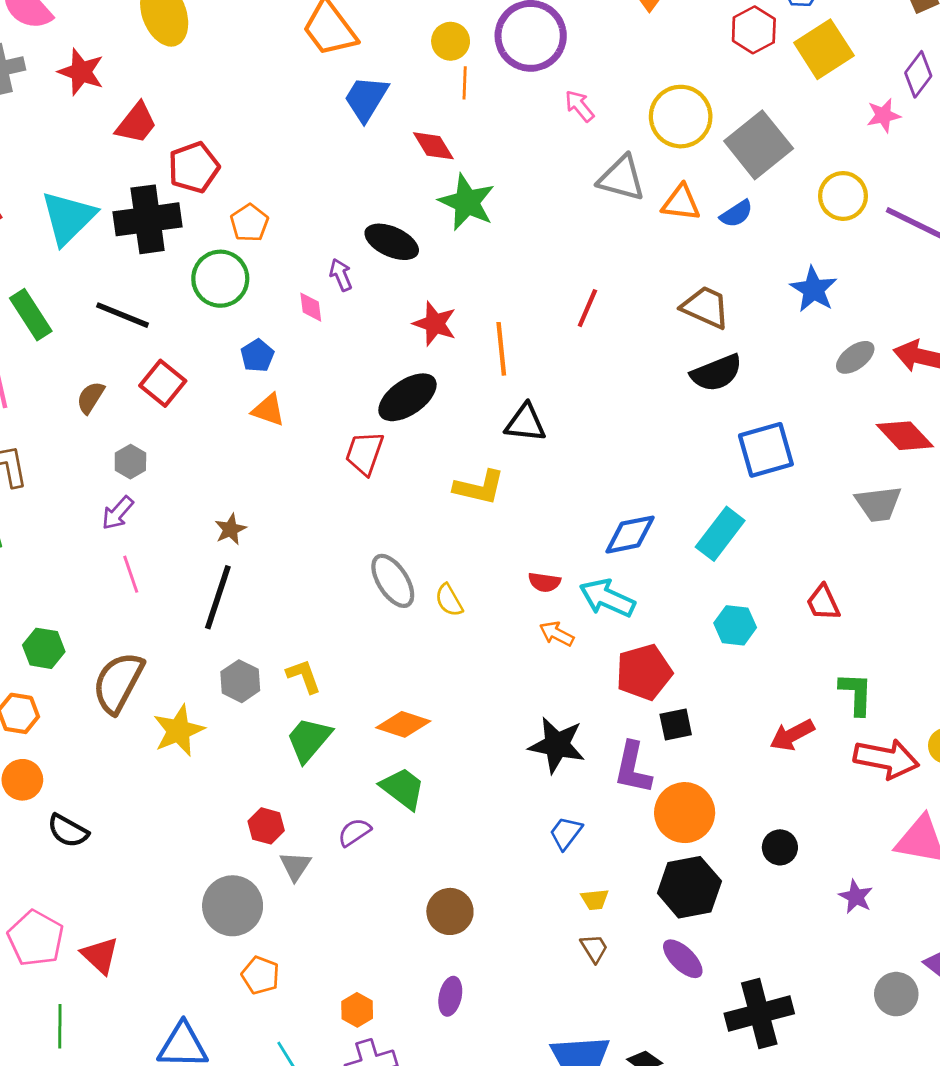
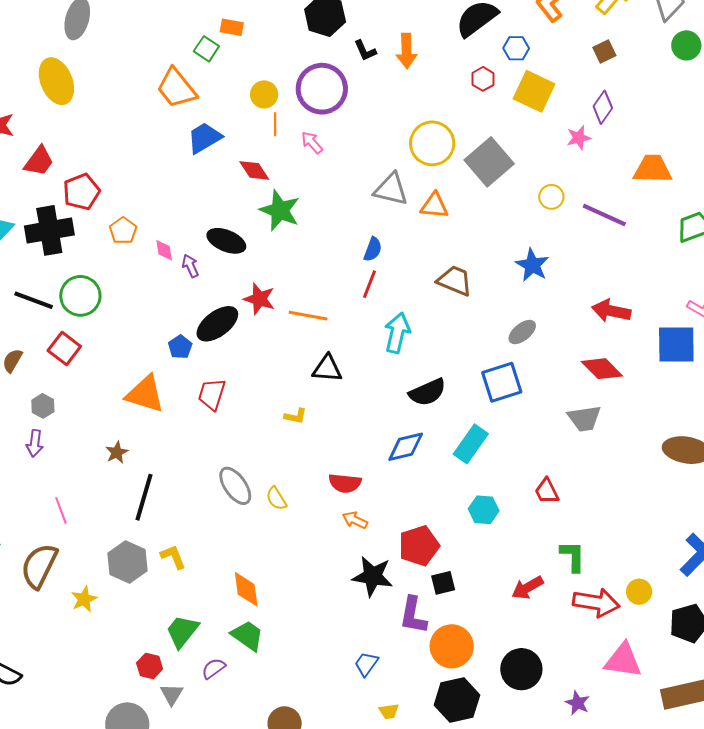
red hexagon: (754, 30) -> (483, 79), size x0.7
yellow square: (824, 49) -> (534, 91), turned -30
blue trapezoid: (366, 98) -> (204, 138), turned 30
pink arrow: (579, 106) -> (312, 142), moved
yellow circle: (843, 196) -> (551, 197), size x0.7
blue semicircle: (736, 214) -> (373, 249), moved, turned -35
green circle: (220, 279) -> (80, 296), moved
pink diamond: (311, 307) -> (164, 250), moved
orange line: (501, 349) -> (308, 316), turned -72
blue pentagon: (257, 356) -> (180, 347), moved
gray ellipse: (855, 357) -> (522, 332), moved
black semicircle: (716, 373) -> (427, 392), moved
black ellipse: (407, 397) -> (217, 324), moved
orange triangle: (268, 410) -> (145, 394), moved, size x1.6
yellow L-shape: (479, 487) -> (295, 416), size x0.6
purple arrow: (118, 513) -> (35, 443), turned -32
pink line: (131, 574) -> (61, 510), moved
red semicircle: (544, 582) -> (345, 483), size x1.4
black line: (218, 597) -> (144, 497), moved
cyan arrow: (607, 598) -> (397, 333), moved, turned 81
gray hexagon: (240, 681) -> (127, 562), size x1.4
orange diamond: (403, 724) -> (246, 589), turned 66
yellow star: (179, 731) -> (84, 599), size x0.7
green trapezoid: (309, 740) -> (182, 631), moved
black star: (557, 745) -> (373, 576), moved
black circle: (780, 847) -> (521, 669), size x1.6

